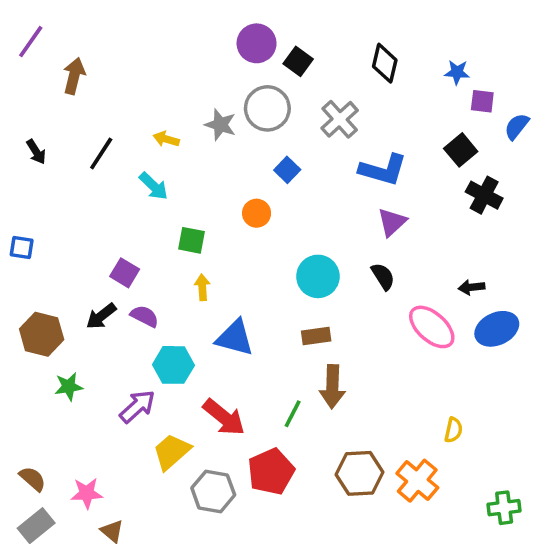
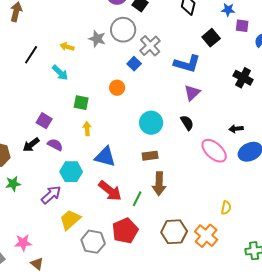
gray cross: (340, 119) -> (150, 46), moved
black square: (461, 150) -> (211, 38), moved
red arrow: (224, 417) -> (110, 191), moved

